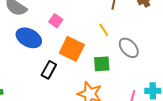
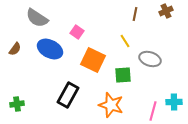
gray ellipse: (129, 48) -> (150, 59), turned -30
black rectangle: (49, 70) -> (68, 95), moved, size x1.4

